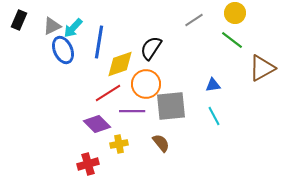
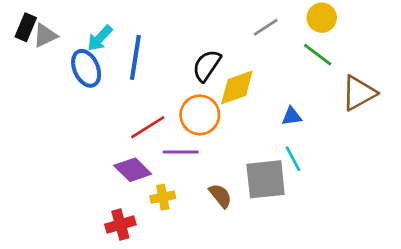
gray triangle: (52, 26) -> (45, 35), moved
yellow diamond: (120, 64) -> (237, 88), moved
gray square: (171, 106) -> (266, 179), moved

